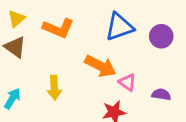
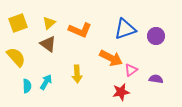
pink triangle: (127, 82) -> (131, 70), turned 48

